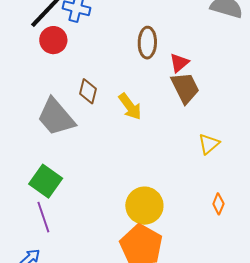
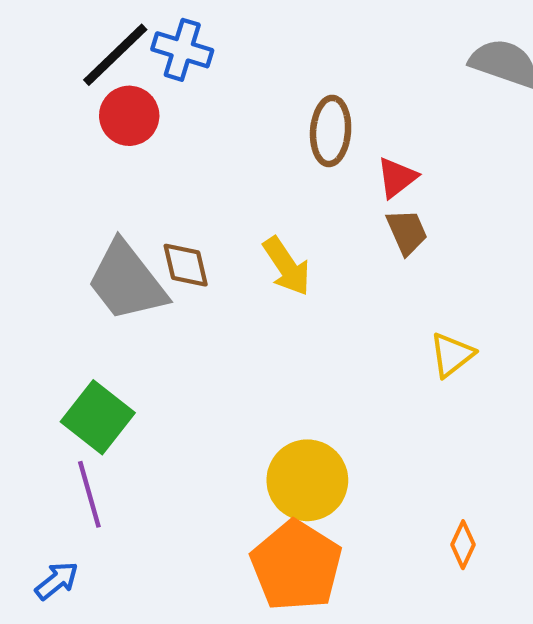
brown trapezoid: (185, 88) -> (407, 232), size x0.7
brown diamond: (88, 91) -> (186, 265), moved, turned -30
orange diamond: (218, 204) -> (463, 545), moved

